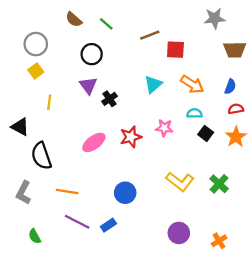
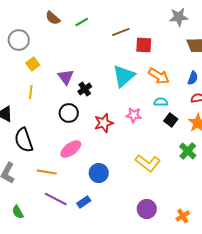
green line: (106, 24) -> (82, 22), turned -72
black circle: (92, 54) -> (69, 113), moved
yellow square: (36, 71) -> (33, 64), moved
cyan triangle: (153, 84) -> (124, 76), size x1.4
pink ellipse: (94, 142) -> (71, 149), moved
green cross: (219, 184) -> (188, 151), moved

